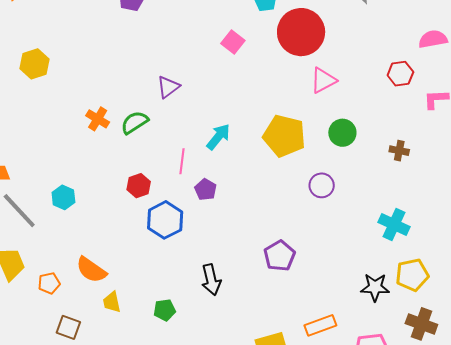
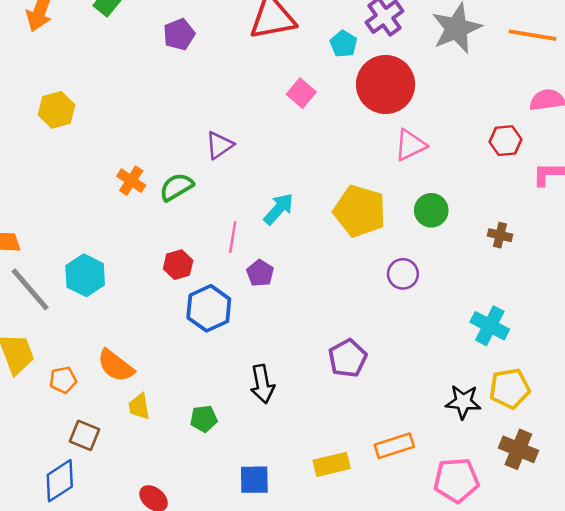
cyan hexagon: (63, 197) -> (85, 275), size x1.4

